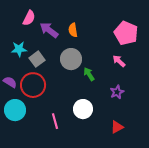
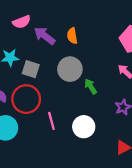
pink semicircle: (29, 18) -> (22, 22), turned 42
gray square: (37, 59) -> (31, 69), turned -35
pink line: (55, 121) -> (51, 121), moved

